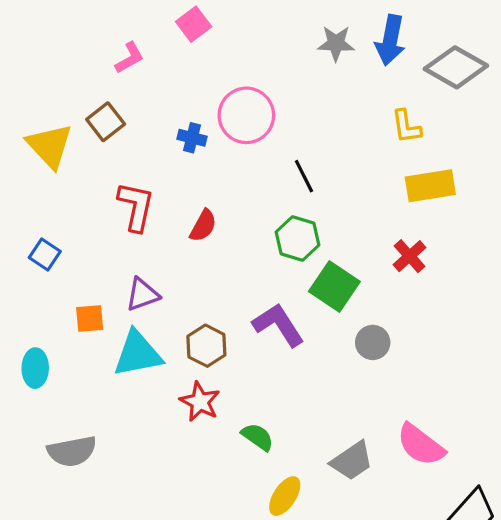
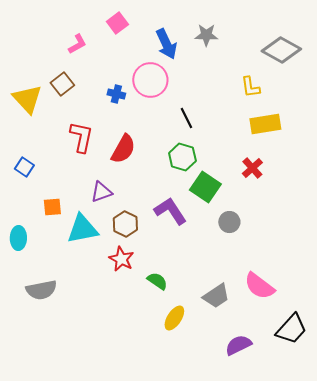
blue arrow: (390, 40) -> (166, 44), moved, turned -36
red semicircle: (203, 226) -> (123, 149), size x1.4
purple triangle: (142, 294) -> (101, 192), moved

